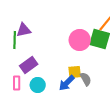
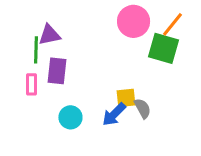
pink circle: (80, 40) -> (134, 21), moved
purple rectangle: (29, 65) -> (57, 71), moved, turned -48
pink rectangle: (17, 83) -> (31, 84), moved

